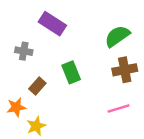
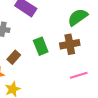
brown cross: (125, 70) -> (70, 44), moved

